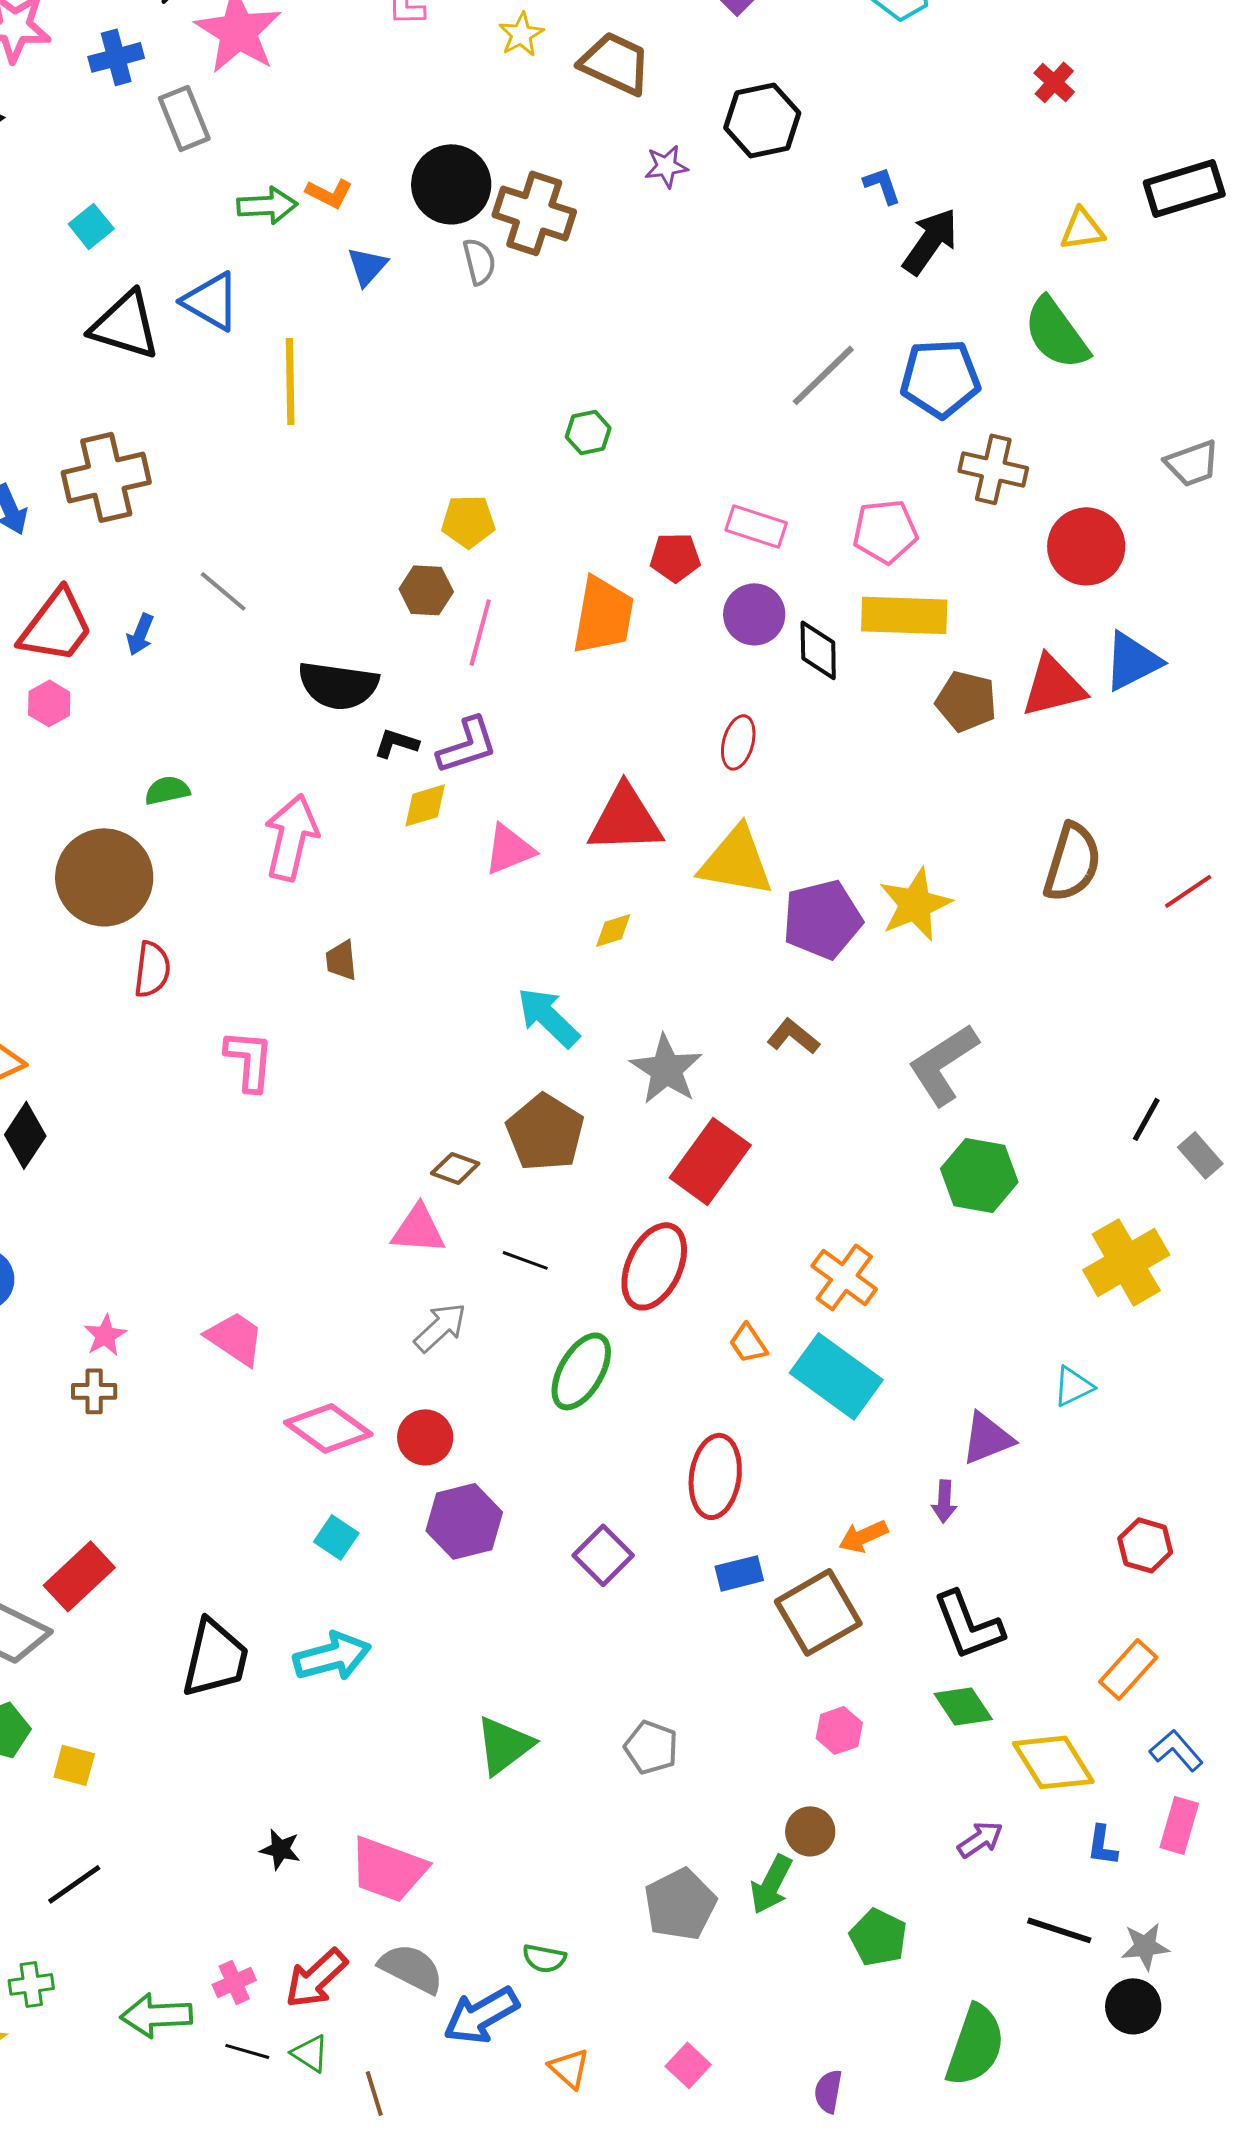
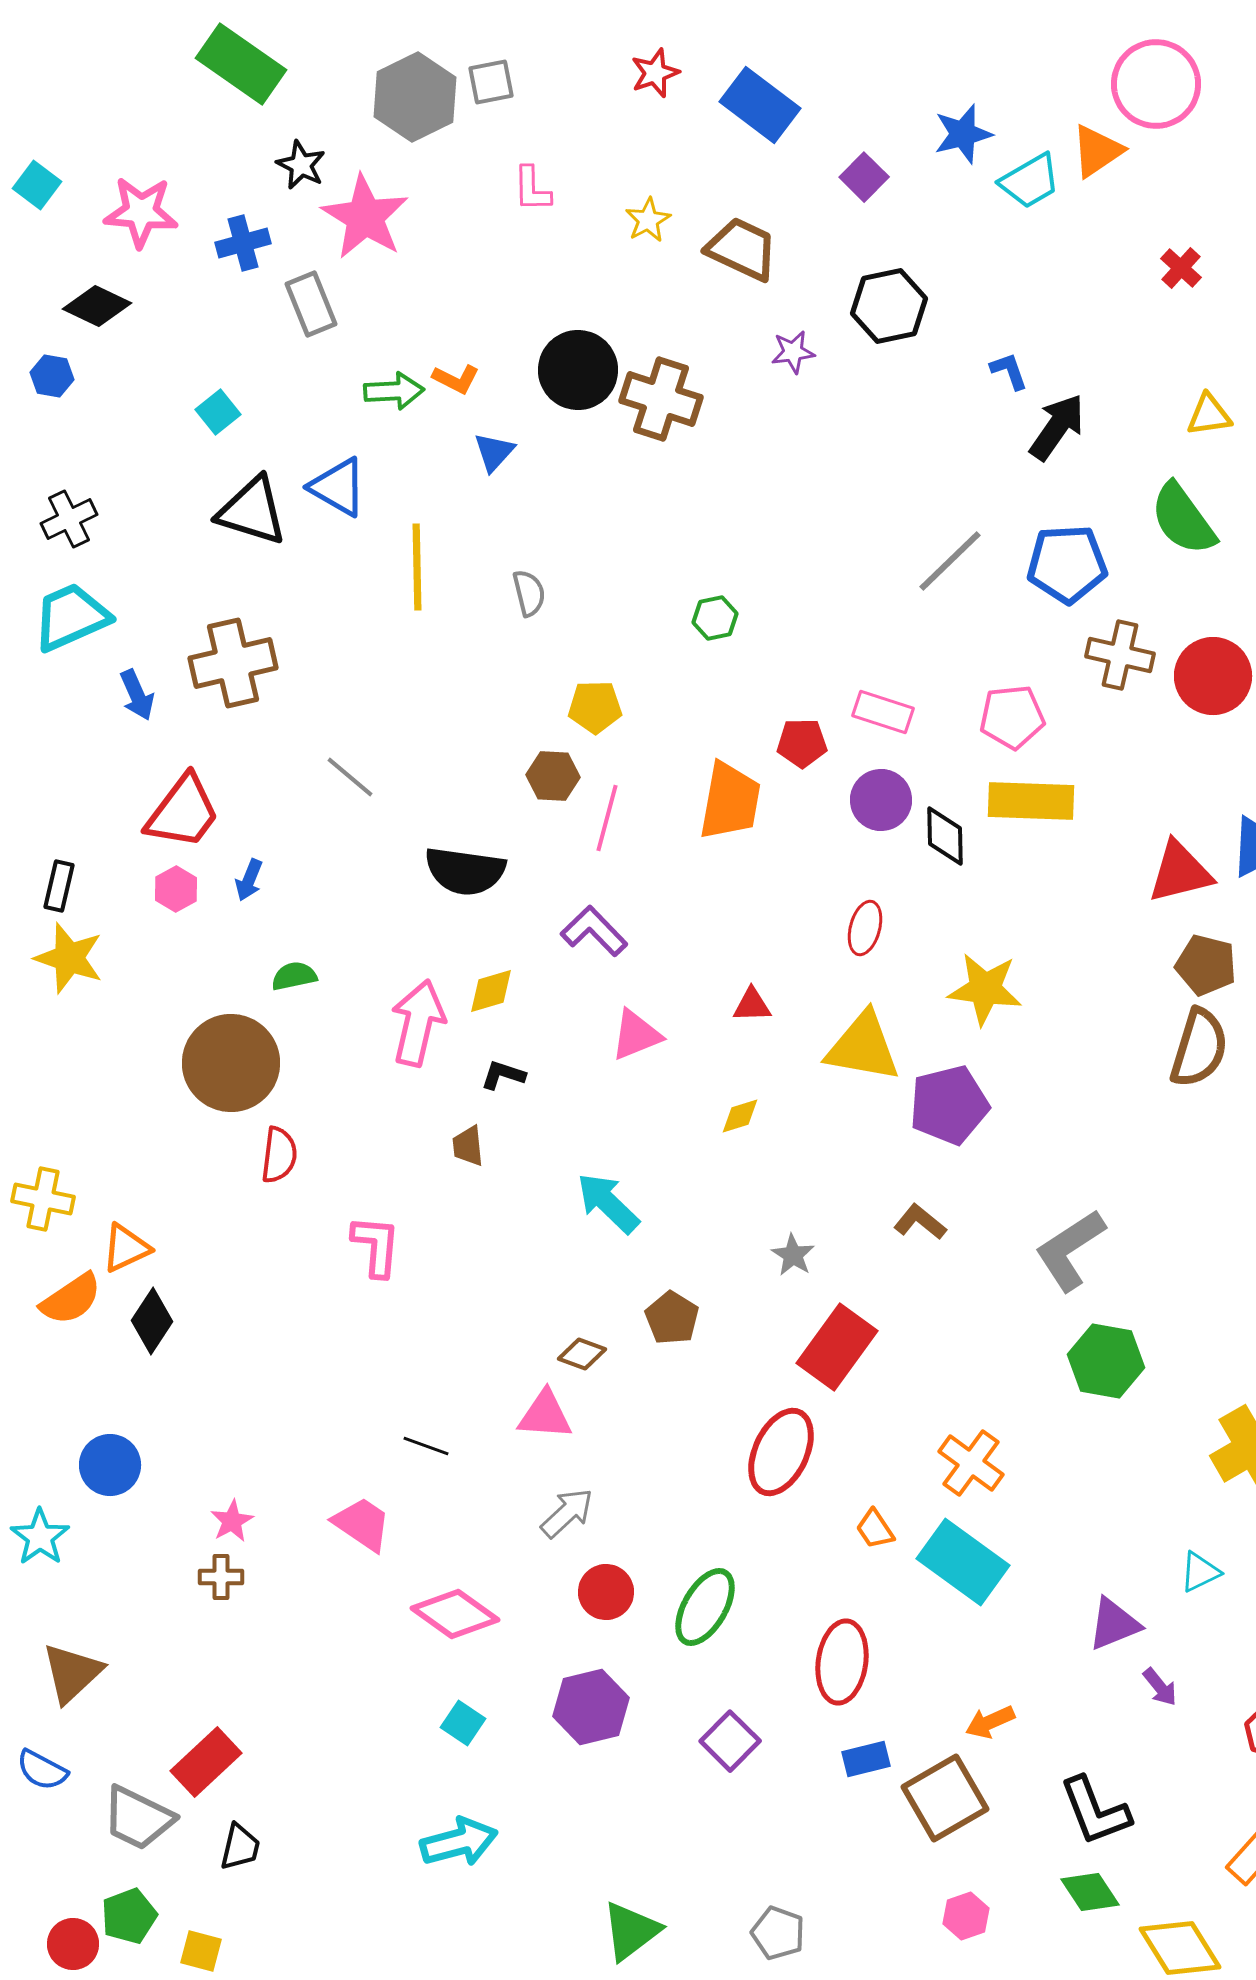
gray semicircle: (479, 261) -> (529, 593), moved
red circle: (1086, 546) -> (1213, 676), moved
blue arrow: (140, 634) -> (249, 880), moved
brown pentagon: (966, 701) -> (1206, 965), moved
black L-shape: (396, 743) -> (503, 1075), moved
purple L-shape: (467, 745) -> (594, 931), turned -116
yellow diamond: (425, 805) -> (491, 991), moved
red triangle: (625, 819) -> (752, 1005), size x0.5
yellow star: (915, 904) -> (985, 989), moved, turned 30
cyan arrow: (548, 1017) -> (608, 1203), moved
gray star: (666, 1069) -> (793, 1255), size x0.6
brown pentagon: (545, 1132) -> (672, 1318), size x0.7
black line: (525, 1260) -> (426, 1446), moved
green ellipse: (581, 1371) -> (705, 1607), moved
red circle: (425, 1437) -> (606, 1592), moved
purple arrow: (944, 1501) -> (1160, 1687), moved, turned -42
black trapezoid: (215, 1658) -> (240, 1847), moved, size x0.6

